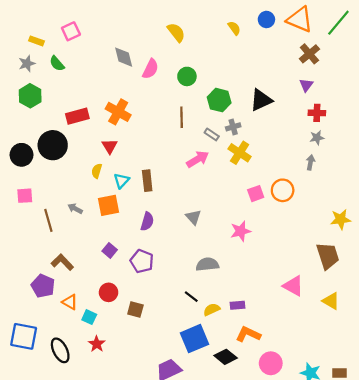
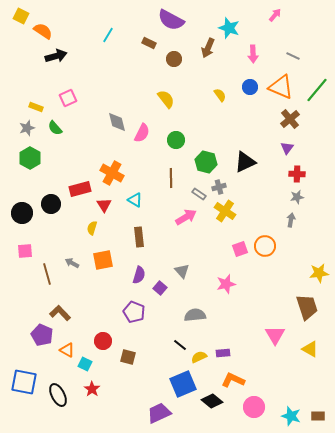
red rectangle: (77, 116) -> (80, 189), moved
black circle: (53, 145) -> (51, 204), size x0.7
cyan triangle: (121, 181) -> (135, 200), moved, turned -42
purple square: (110, 250) -> (160, 288), moved
pink triangle: (293, 286) -> (275, 335), turned 30

